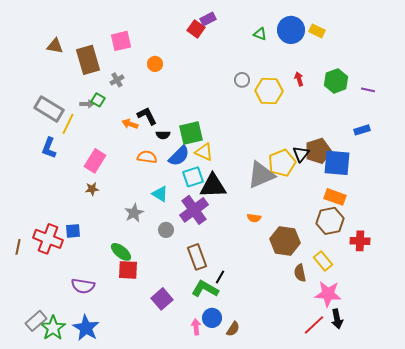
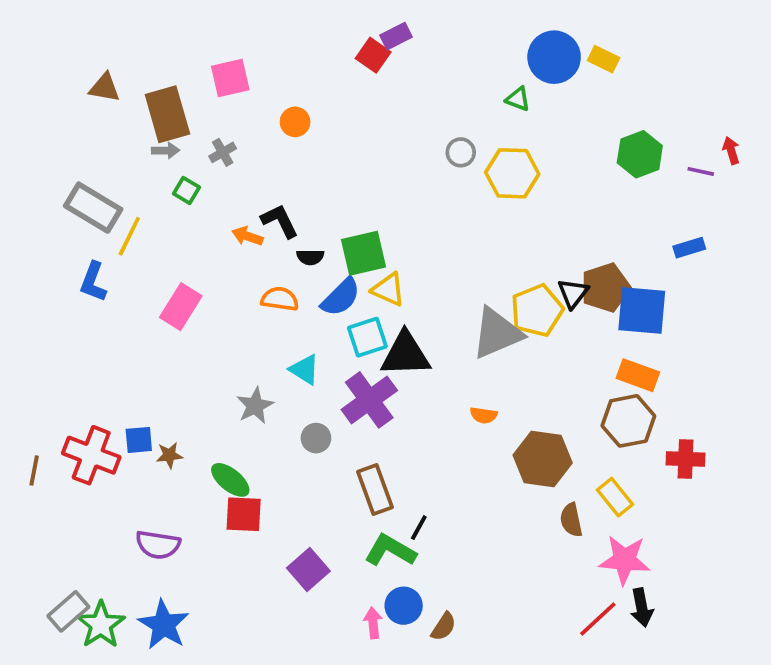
green triangle: (260, 34) -> (518, 99), moved
red arrow: (299, 79) -> (731, 150), moved
gray arrow: (87, 104) -> (166, 150), moved
brown star: (92, 189) -> (169, 455), moved

